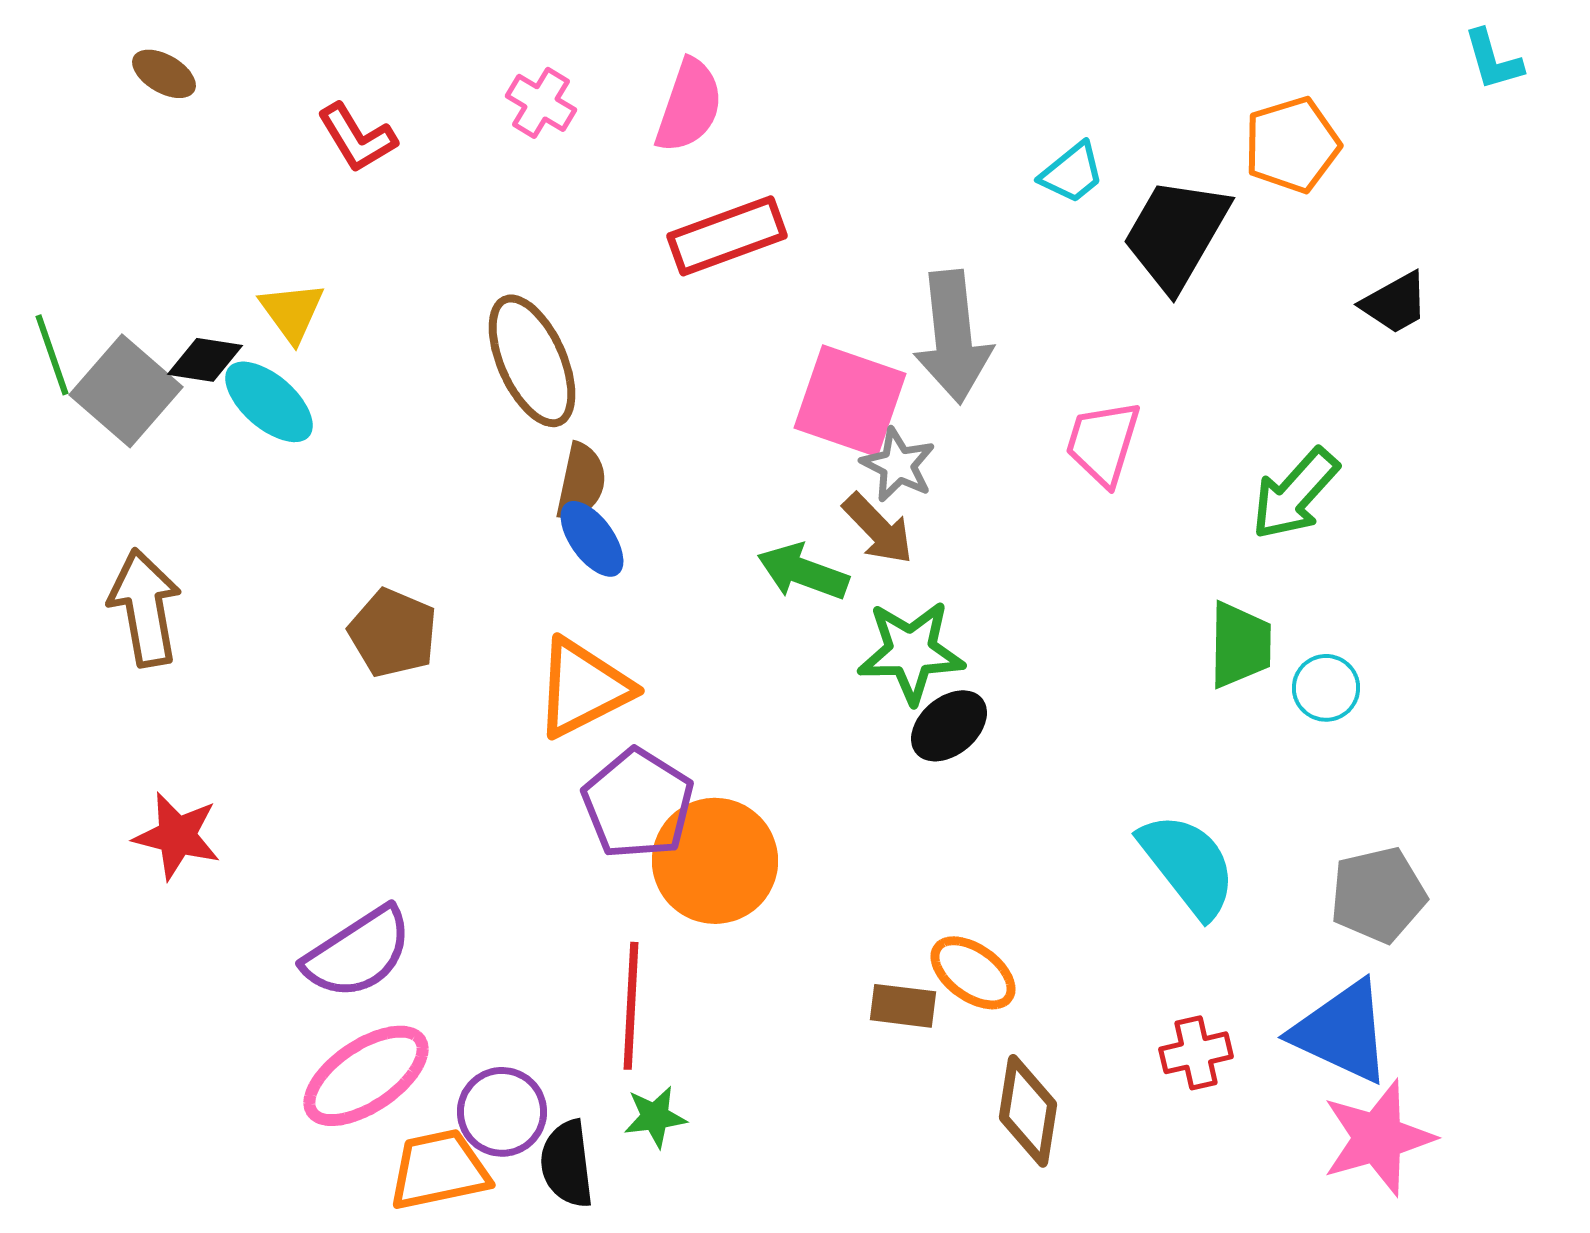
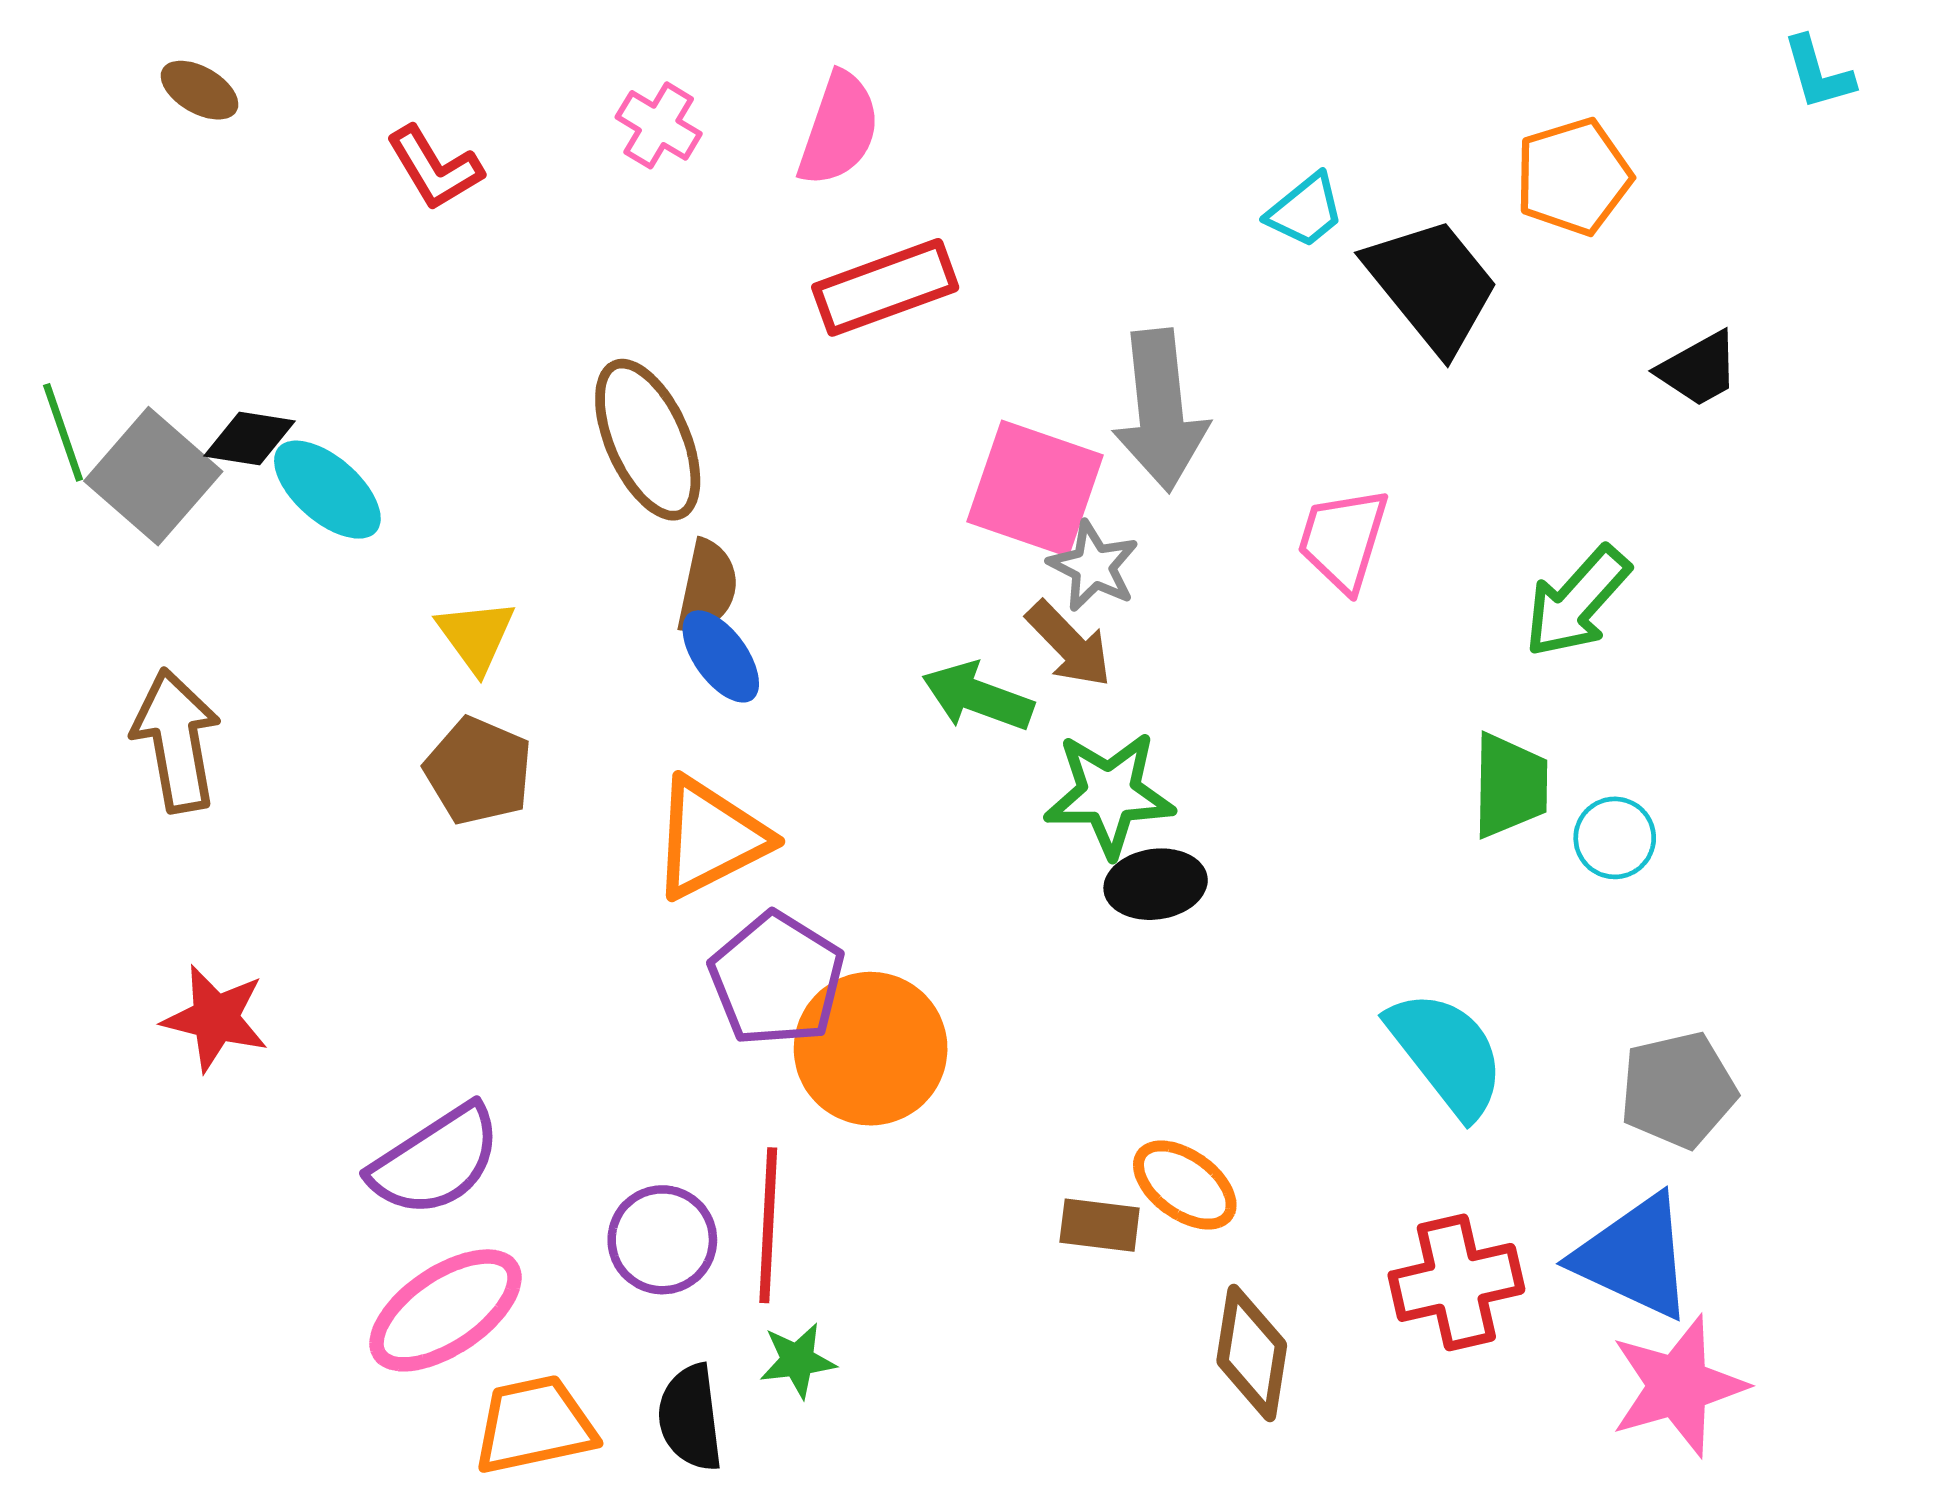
black trapezoid: (1176, 234) -> (1432, 285), turned 111
yellow triangle: (292, 312) -> (476, 636), moved
black ellipse: (949, 726) -> (1156, 884), turned 32
red cross: (1196, 1053) -> (1456, 1282), size x1.5
purple circle: (502, 1112) -> (662, 1240), moved

